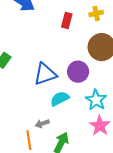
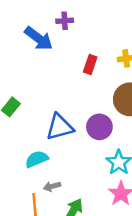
cyan semicircle: (60, 99) -> (37, 159), moved

